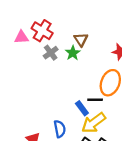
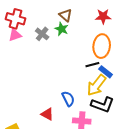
red cross: (42, 31) -> (16, 19), moved
pink triangle: (21, 37) -> (15, 35), moved
blue rectangle: (82, 108) -> (106, 72), moved

